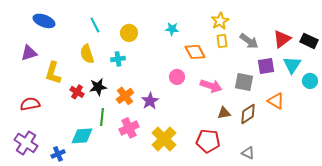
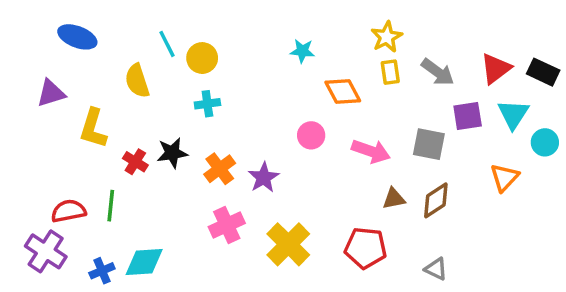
yellow circle: (129, 33) -> (202, 58), moved
yellow semicircle: (87, 54) -> (137, 81), moved
orange triangle: (276, 101) -> (504, 178), moved, turned 42
red semicircle: (30, 104) -> (69, 211), moved
green line: (102, 117) -> (111, 206), moved
cyan diamond: (82, 136) -> (144, 262), moved

